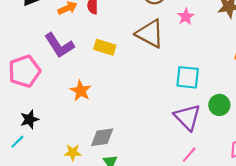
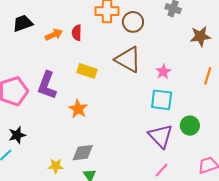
pink star: (186, 17) -> (163, 72), moved
purple L-shape: (59, 45) -> (47, 85), moved, turned 52
orange star: (81, 91) -> (78, 109), moved

